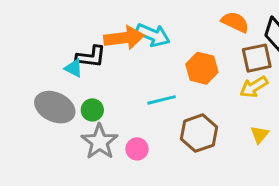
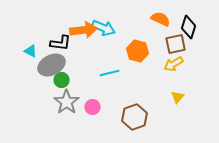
cyan triangle: (74, 68) -> (31, 51), moved
gray ellipse: (55, 107) -> (52, 65), moved, turned -52
brown hexagon: (199, 133) -> (135, 117), moved

